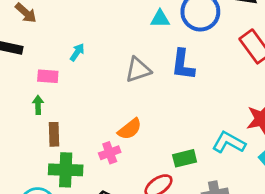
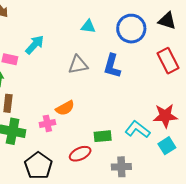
cyan triangle: (160, 19) -> (88, 26), moved
cyan arrow: (77, 52) -> (35, 45), size x1.5

